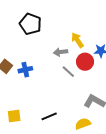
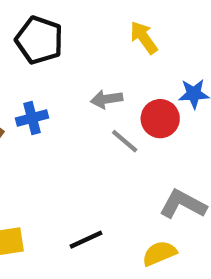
yellow arrow: (77, 40) -> (144, 38), moved
blue cross: (25, 70) -> (32, 118), moved

